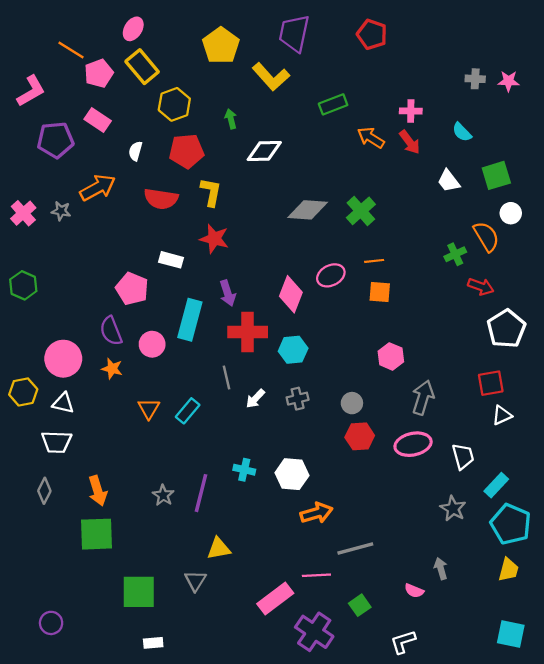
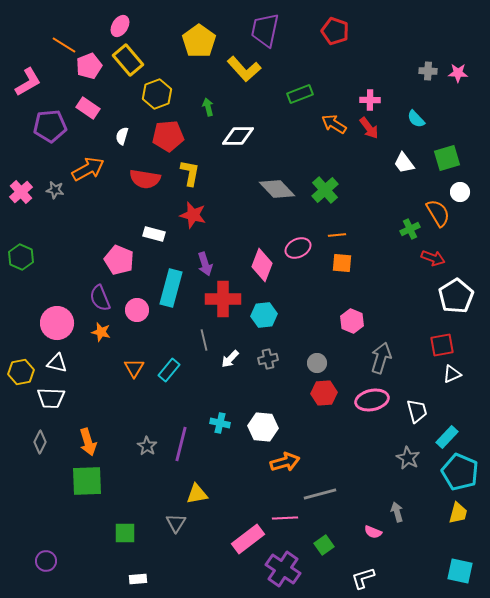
gray diamond: (308, 210) -> (277, 189), turned 42
yellow hexagon: (23, 392) -> (21, 372), moved
green square: (139, 592) -> (125, 533), size x0.7

